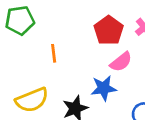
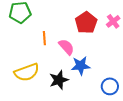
pink semicircle: (121, 62) -> (66, 47), moved, turned -96

